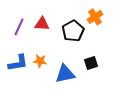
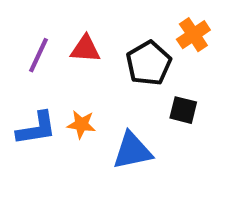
black square: (91, 63) -> (183, 110), moved, turned 32

